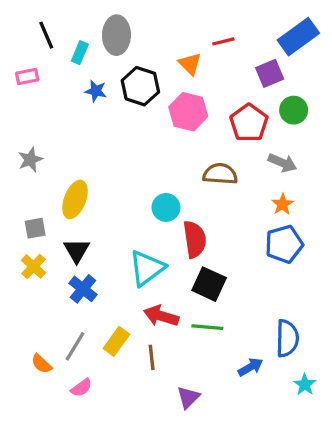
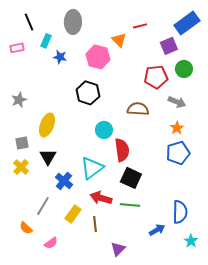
cyan rectangle: (80, 53) -> (46, 41), moved
black hexagon: (140, 86) -> (88, 93), moved
pink hexagon: (188, 112) -> (98, 57), moved
red pentagon: (249, 123) -> (156, 77), turned 30
blue cross: (83, 289) -> (64, 181), moved
gray line: (75, 346) -> (43, 206), moved

